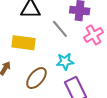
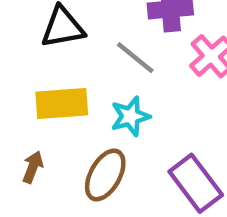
cyan star: (65, 62) -> (130, 116), moved

